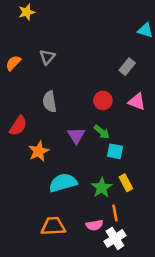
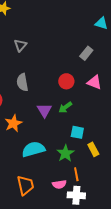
green arrow: (102, 132) -> (65, 107), turned 104
cyan square: (115, 151) -> (77, 132), moved
yellow rectangle: (126, 183) -> (93, 149), moved
orange trapezoid: (53, 226) -> (25, 185), turned 80
white cross: (115, 238) -> (76, 195), turned 36

